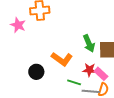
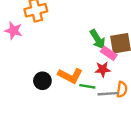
orange L-shape: (62, 59) -> (70, 76), moved
pink rectangle: (101, 74) -> (109, 53), moved

